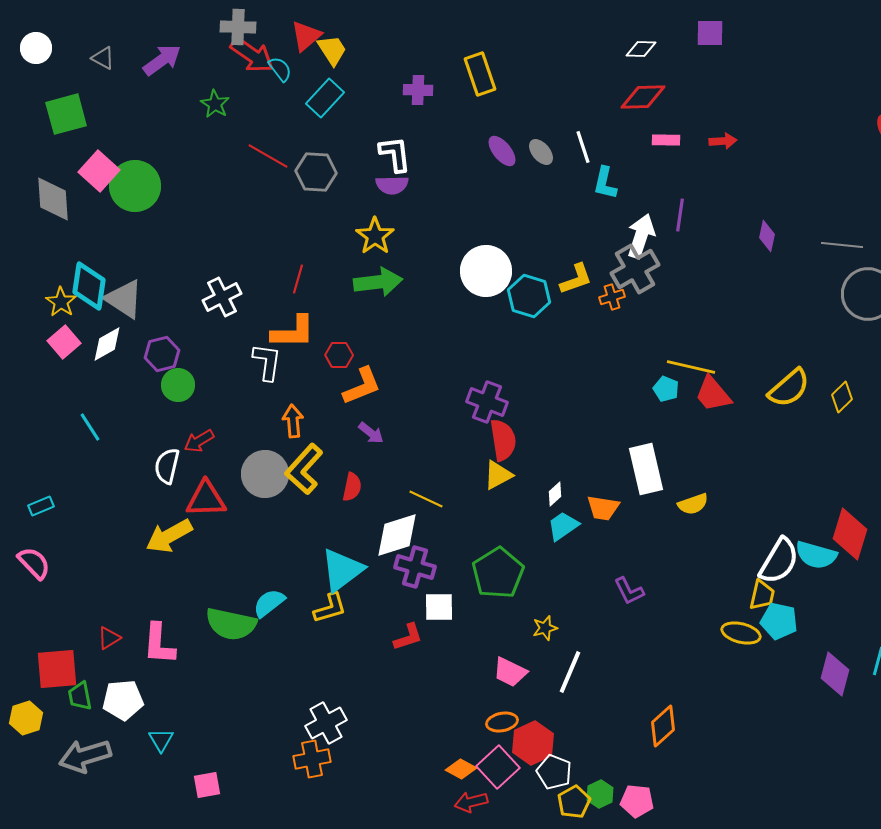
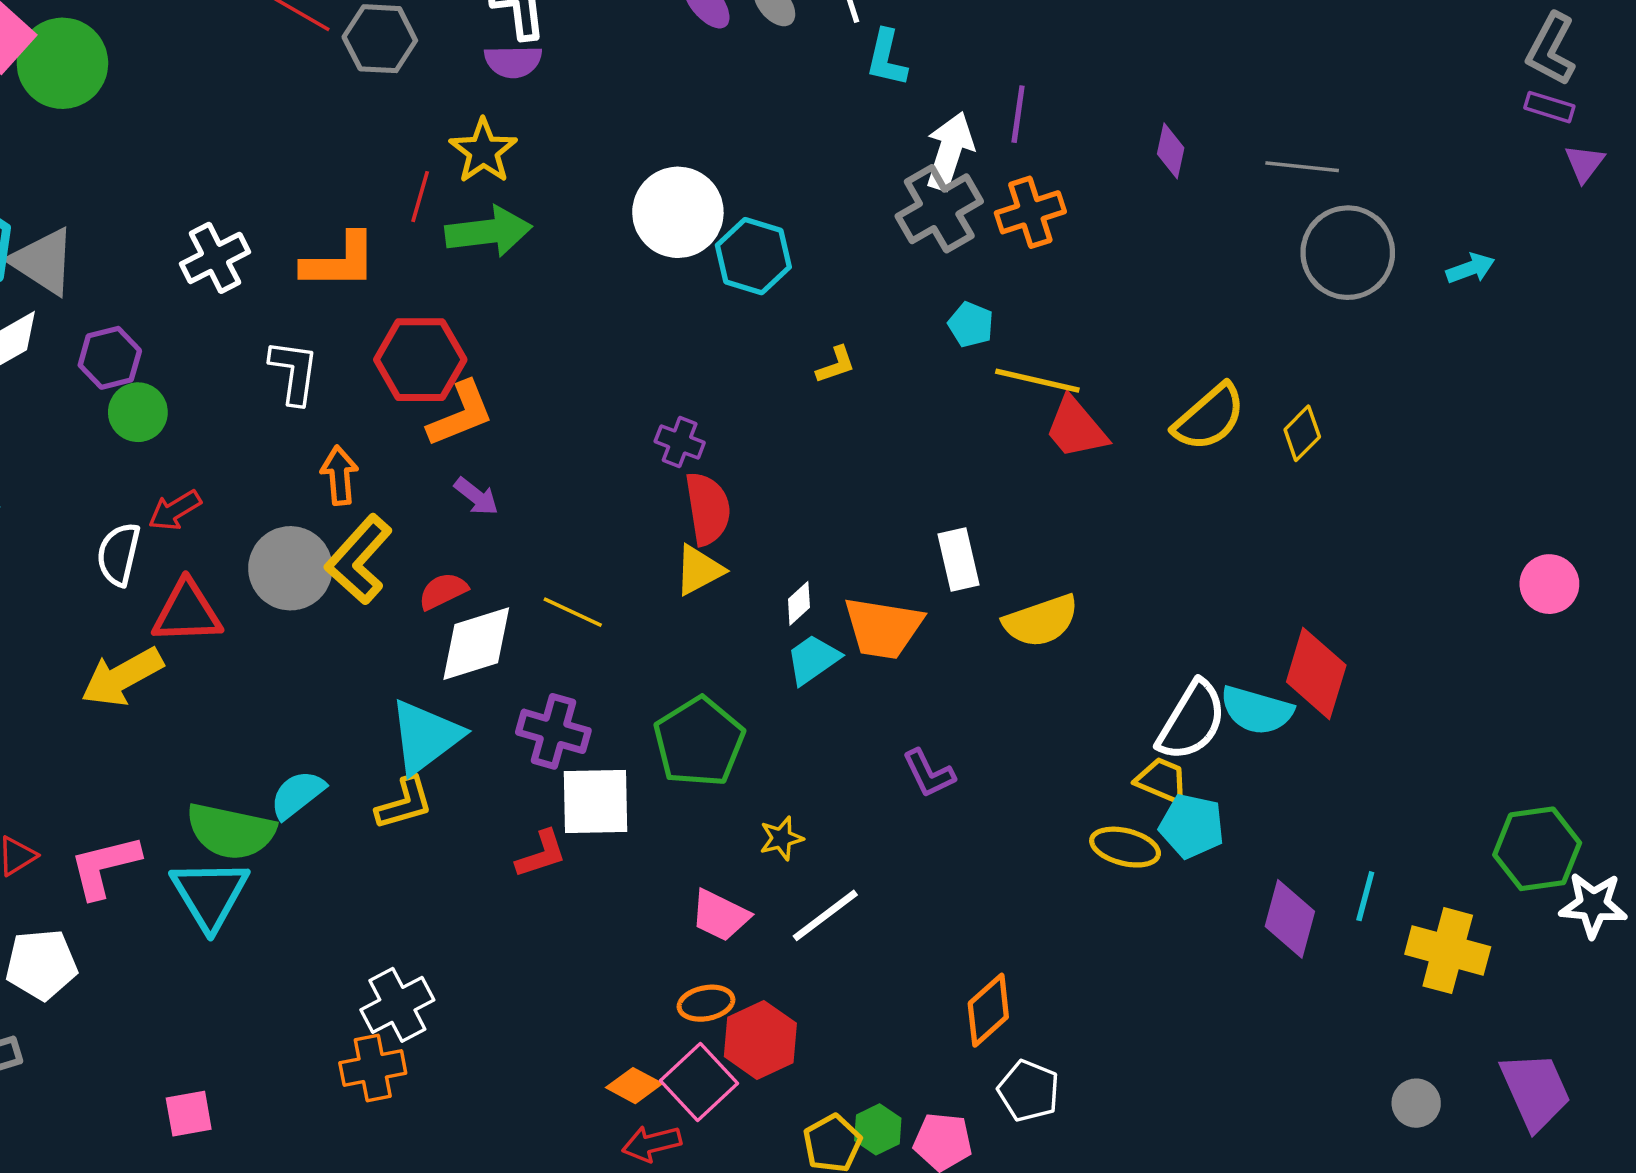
red line: (298, 279) -> (420, 197), moved
yellow L-shape: (576, 279) -> (836, 365), moved, size x0.7
orange cross: (612, 297) -> (1030, 212), moved, size x1.5
orange L-shape: (293, 332) -> (340, 261), moved
red hexagon: (339, 355) -> (420, 360), size x1.8
cyan pentagon: (666, 389) -> (971, 325), moved
purple cross: (487, 402) -> (680, 442), size x0.7
white rectangle: (646, 469) -> (958, 559), size x0.7
red semicircle: (352, 487) -> (443, 591), turned -128
yellow semicircle: (693, 504) -> (1041, 621), size x1.4
orange trapezoid: (603, 508) -> (883, 628), size x1.4
white diamond: (397, 535) -> (476, 644), moved
yellow trapezoid: (762, 595) -> (1162, 780), turned -80
white square: (439, 607) -> (596, 801), size x1.4
pink L-shape: (159, 644) -> (105, 866), turned 72
white line: (570, 672) -> (825, 915), turned 30
cyan triangle: (161, 740) -> (210, 894), moved, size x1.8
white pentagon: (554, 772) -> (1029, 1091), moved

